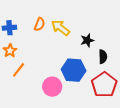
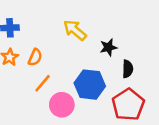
orange semicircle: (39, 24) -> (35, 57), moved
orange line: (19, 70) -> (43, 83), moved

